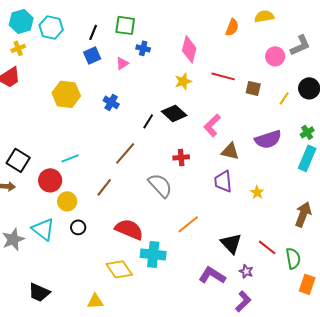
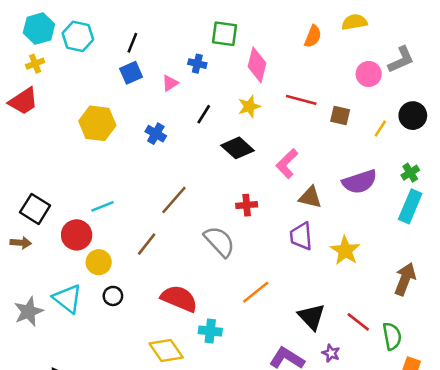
green square: (125, 25) -> (225, 34), moved
black line: (148, 121) -> (204, 114), moved
yellow star: (257, 192) -> (345, 251), size x1.6
cyan cross: (153, 254) -> (210, 331), size x0.7

